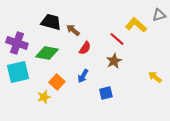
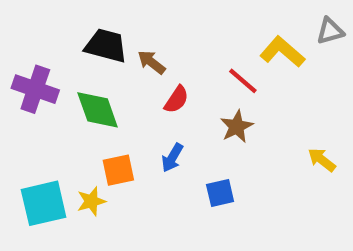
green diamond: (47, 53) -> (98, 110), turned 60
cyan square: (18, 72) -> (44, 203), moved
orange square: (57, 82) -> (118, 170), turned 35

